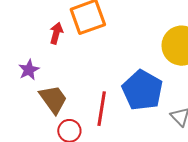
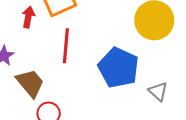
red line: (102, 109) -> (66, 46), moved

